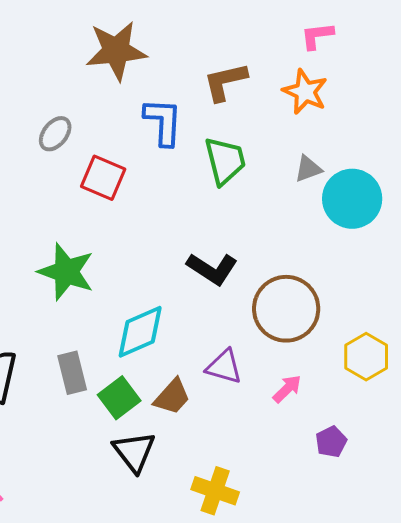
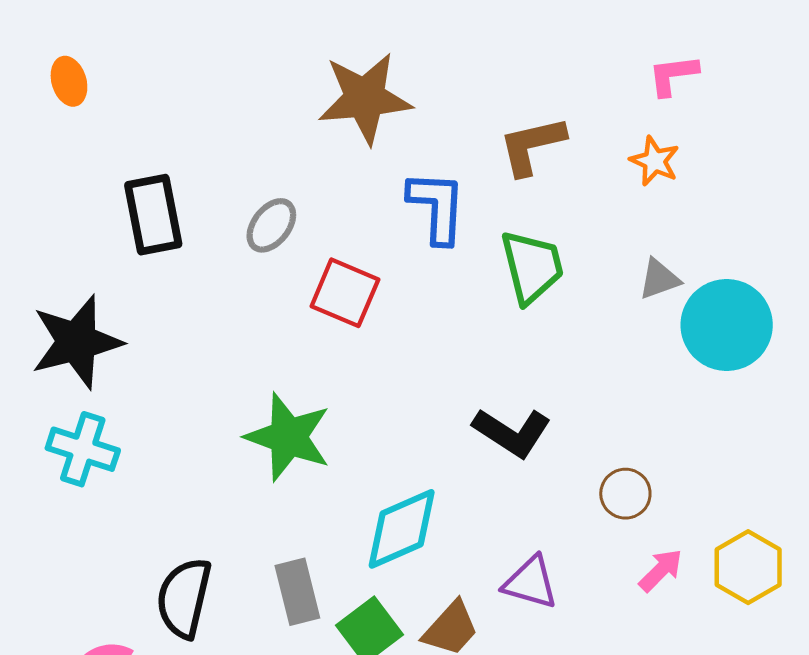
orange star: (305, 92) -> (655, 161), size x0.7
brown circle: (286, 309) -> (625, 494), size x0.5
pink arrow: (287, 389) -> (661, 570), moved

